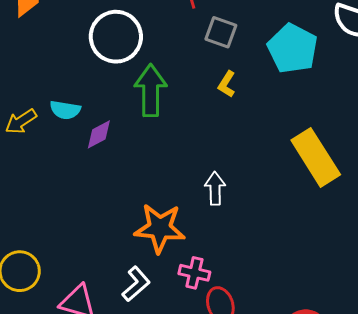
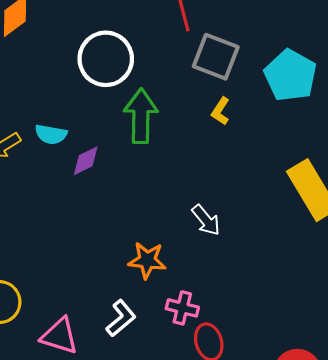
gray square: (221, 32) -> (216, 57), size x1.4
white arrow: (215, 188) -> (206, 220), turned 140
orange star: (160, 228) -> (147, 260), size x0.7

